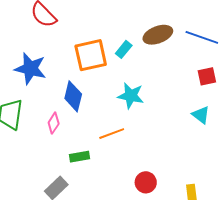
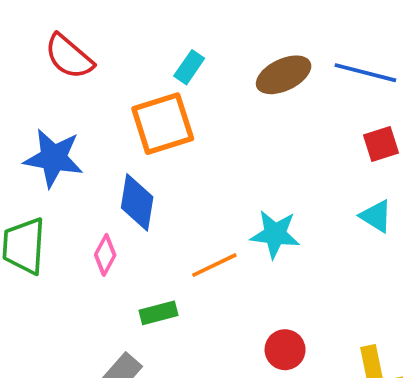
cyan rectangle: (124, 49) -> (189, 67), moved
cyan star: (131, 96) -> (275, 234), moved

